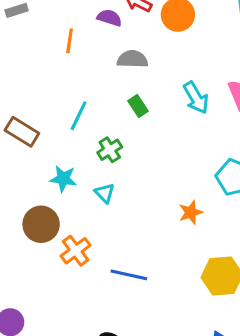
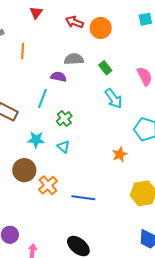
purple semicircle: (109, 18) -> (59, 77), moved
orange line: (70, 41) -> (23, 51), moved
cyan arrow: (196, 98) -> (114, 99), moved
green rectangle: (138, 106) -> (105, 68), moved

